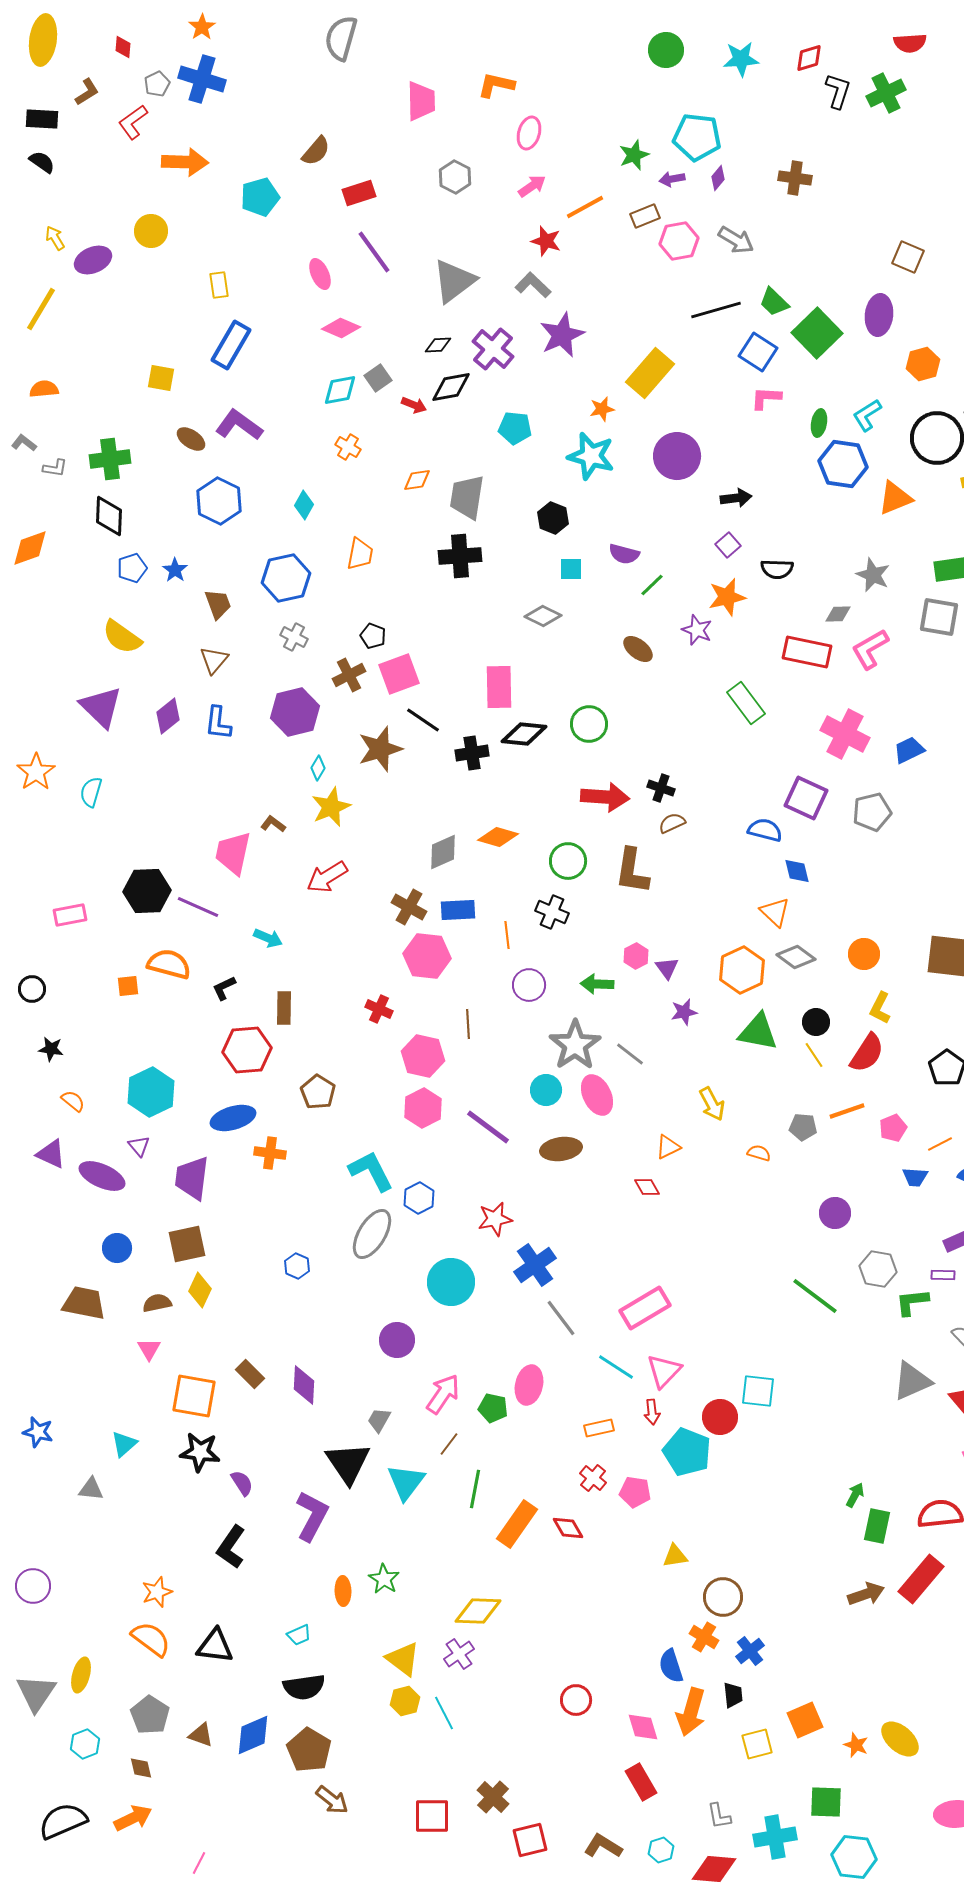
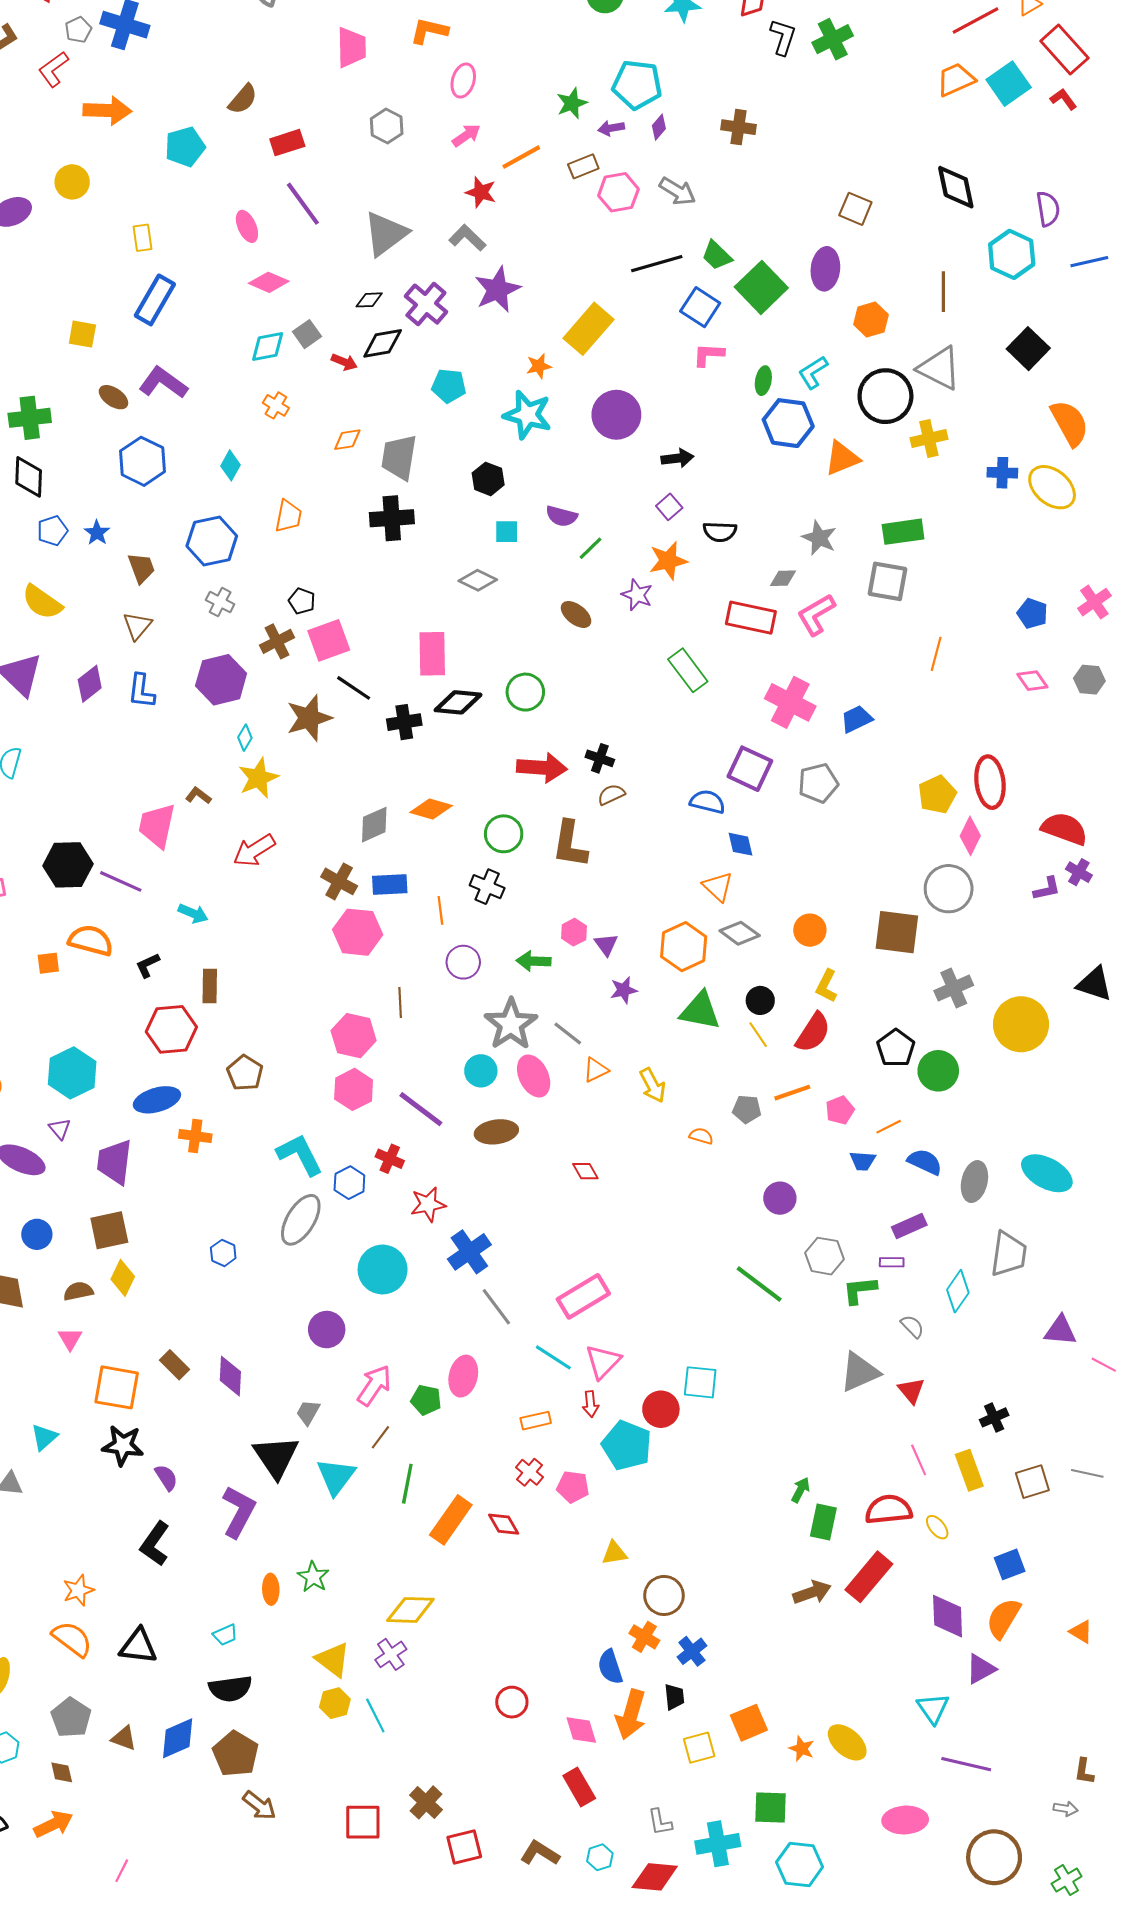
red cross: (379, 1009) -> (390, 1159), moved
orange triangle: (668, 1147) -> (596, 1070), moved

